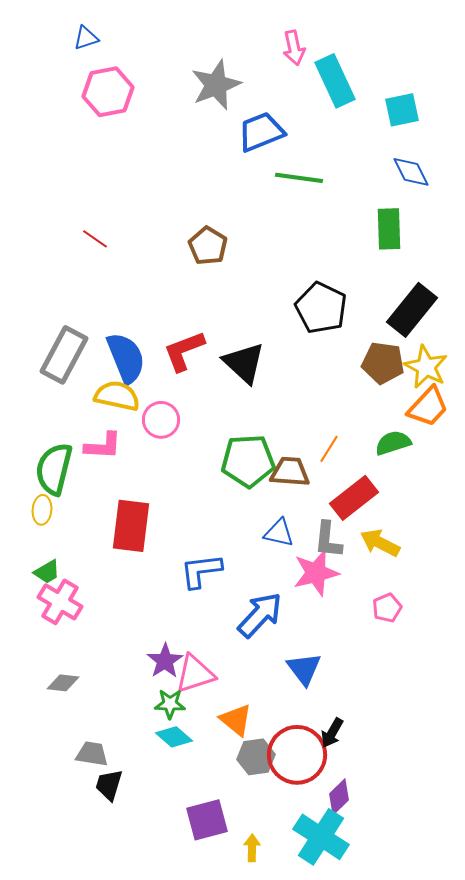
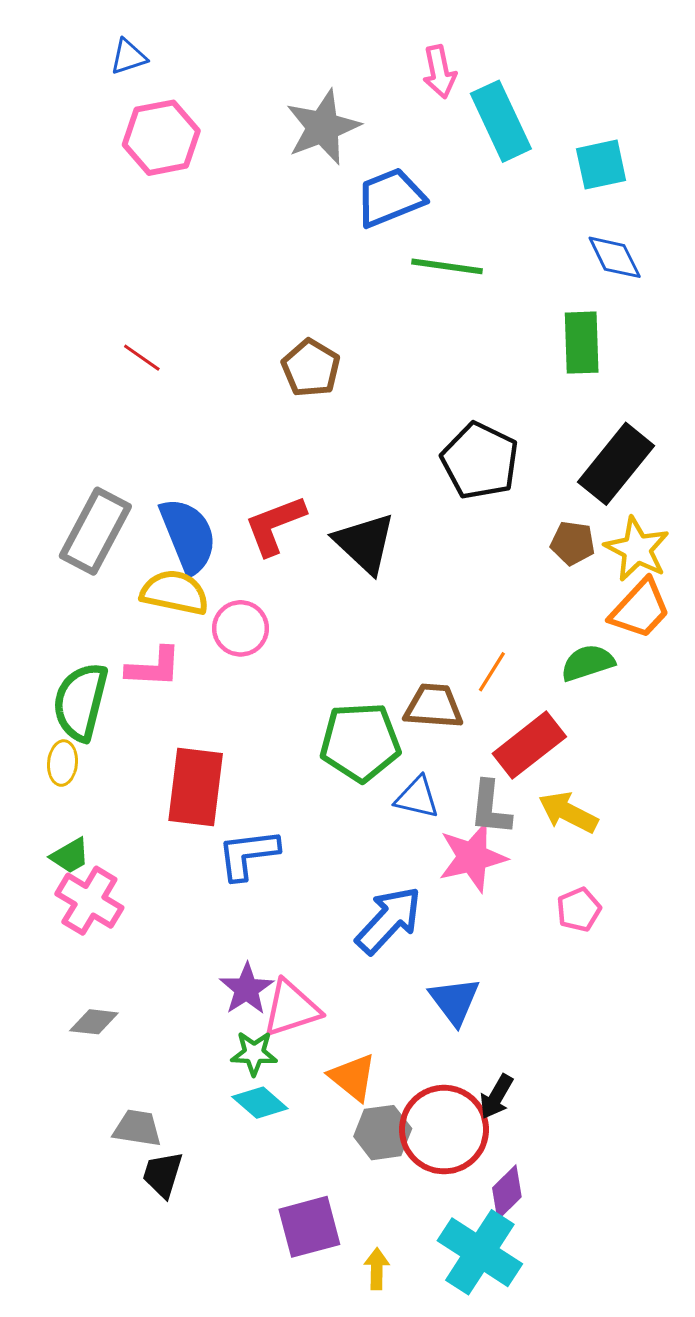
brown pentagon: (383, 363) -> (573, 543), size x0.7
green pentagon: (248, 461) -> (360, 742), moved
blue L-shape: (201, 571) -> (248, 854), moved

